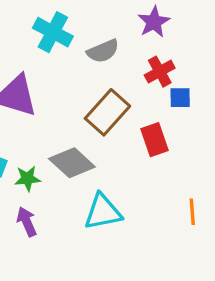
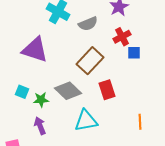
red rectangle: (154, 140) -> (107, 90), moved

